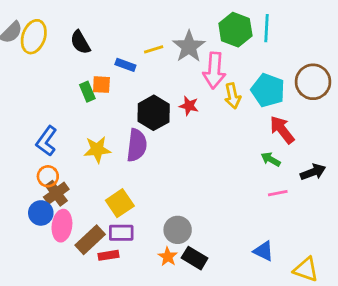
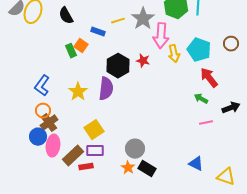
brown circle: (313, 82) -> (231, 44), size x0.6
orange square: (101, 85) -> (81, 46), turned 32
yellow star: (97, 149) -> (78, 92), turned -30

